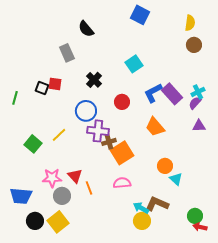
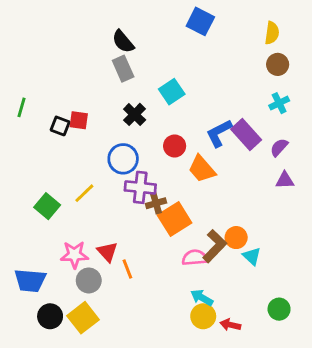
gray rectangle: (67, 53) -> (123, 69), moved
cyan square: (134, 64) -> (172, 92), moved
cyan cross: (198, 92) -> (279, 103), moved
green line: (15, 98) -> (21, 107), moved
orange trapezoid: (155, 127) -> (202, 169), moved
pink semicircle: (122, 183) -> (195, 258), moved
brown L-shape: (157, 204) -> (215, 246), moved, turned 110
red arrow: (200, 227) -> (230, 325), moved

